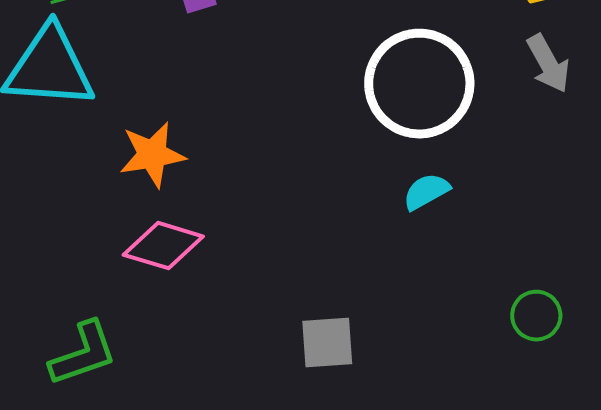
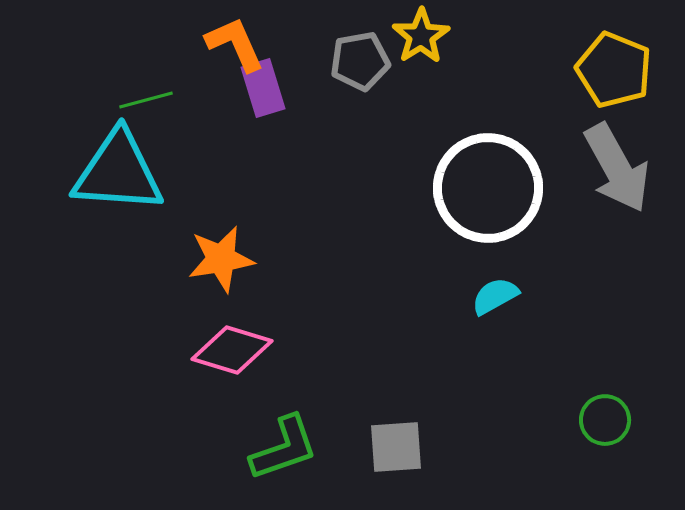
gray arrow: (548, 64) -> (617, 168), size x1.5
green L-shape: (83, 354) -> (284, 448), moved

